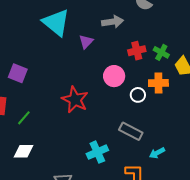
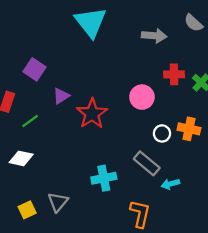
purple triangle: (86, 42) -> (61, 96), moved
orange cross: (158, 83) -> (189, 129), moved
white circle: (138, 95) -> (162, 133), moved
cyan arrow: (157, 153) -> (170, 184), moved

